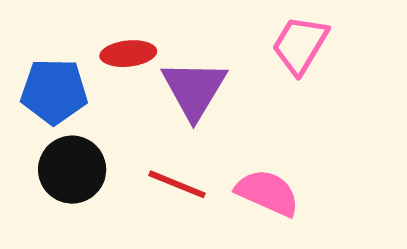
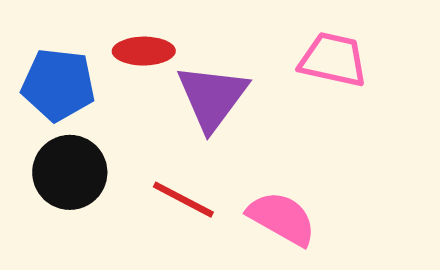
pink trapezoid: (300, 45) -> (333, 60), turned 66

